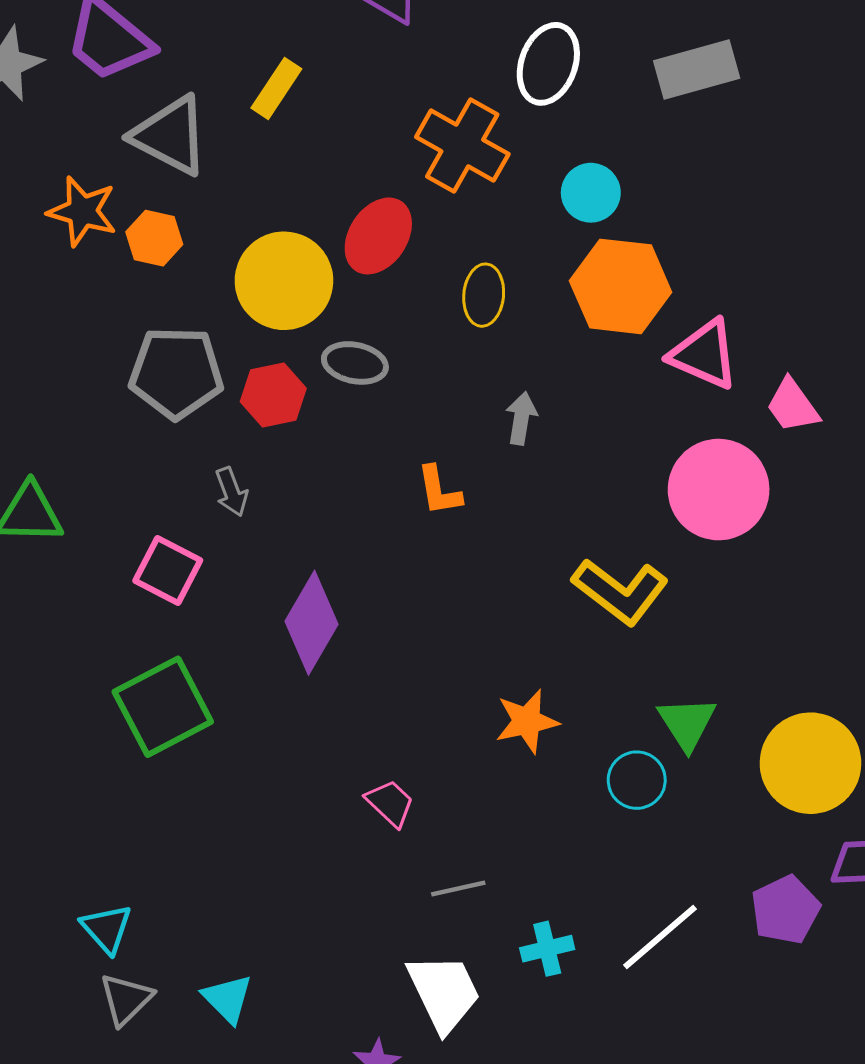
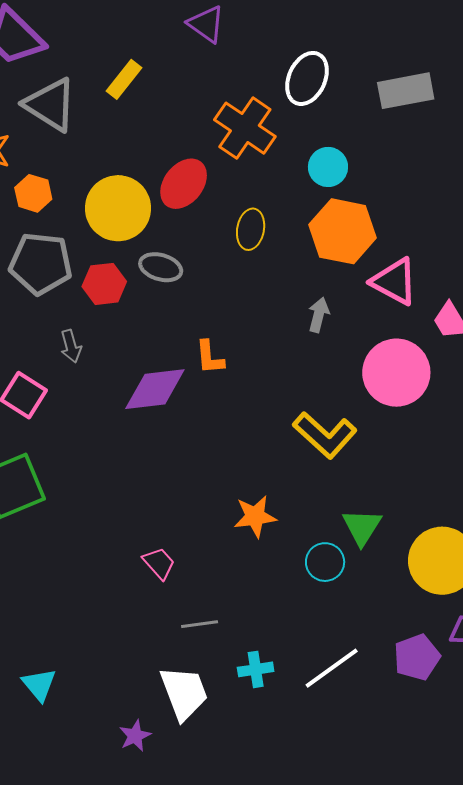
orange hexagon: (154, 238) -> (33, 193), moved
gray arrow: (521, 418) -> (319, 315), moved
purple diamond: (311, 623) -> (155, 389), moved, turned 48

